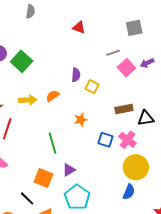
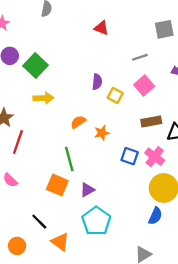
pink square: (126, 68) -> (144, 85), moved
orange semicircle: (53, 96) -> (78, 122), moved
yellow arrow: (28, 100) -> (43, 98), moved
orange square: (43, 178) -> (57, 185), moved

